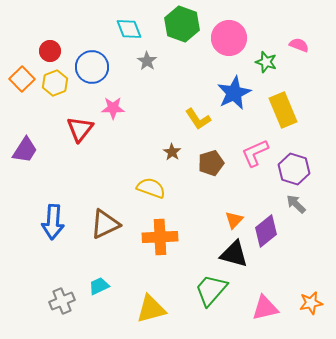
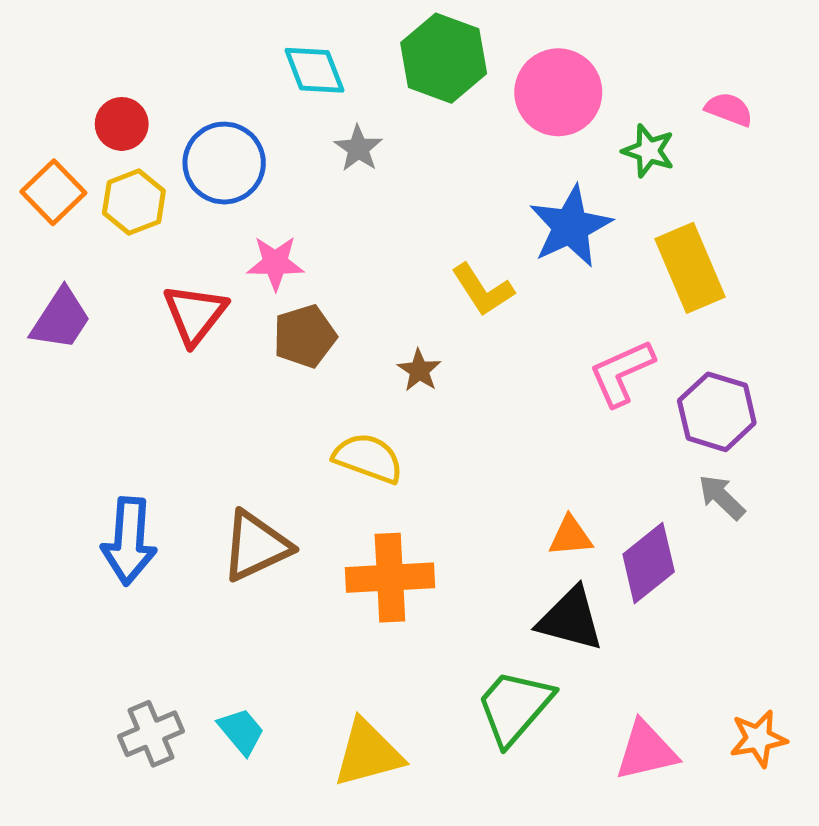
purple trapezoid: (25, 150) -> (61, 319), moved
brown pentagon: (211, 163) -> (305, 336), moved
orange triangle: (234, 220) -> (570, 536), turned 42
cyan trapezoid: (99, 286) -> (241, 731), moved, turned 75

